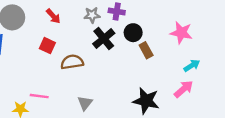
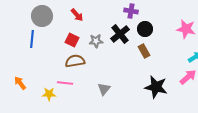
gray star: (92, 15) -> (96, 41), moved
brown rectangle: (146, 50) -> (144, 51), moved
brown semicircle: (72, 62) -> (75, 61), moved

